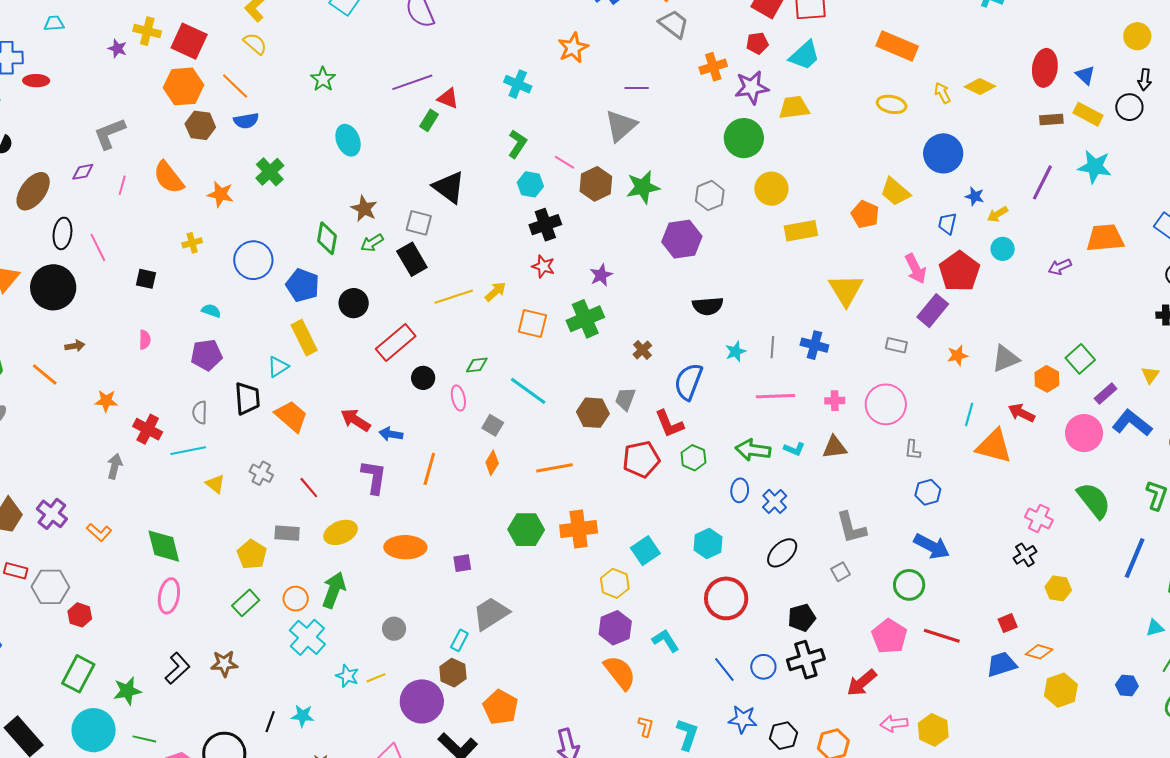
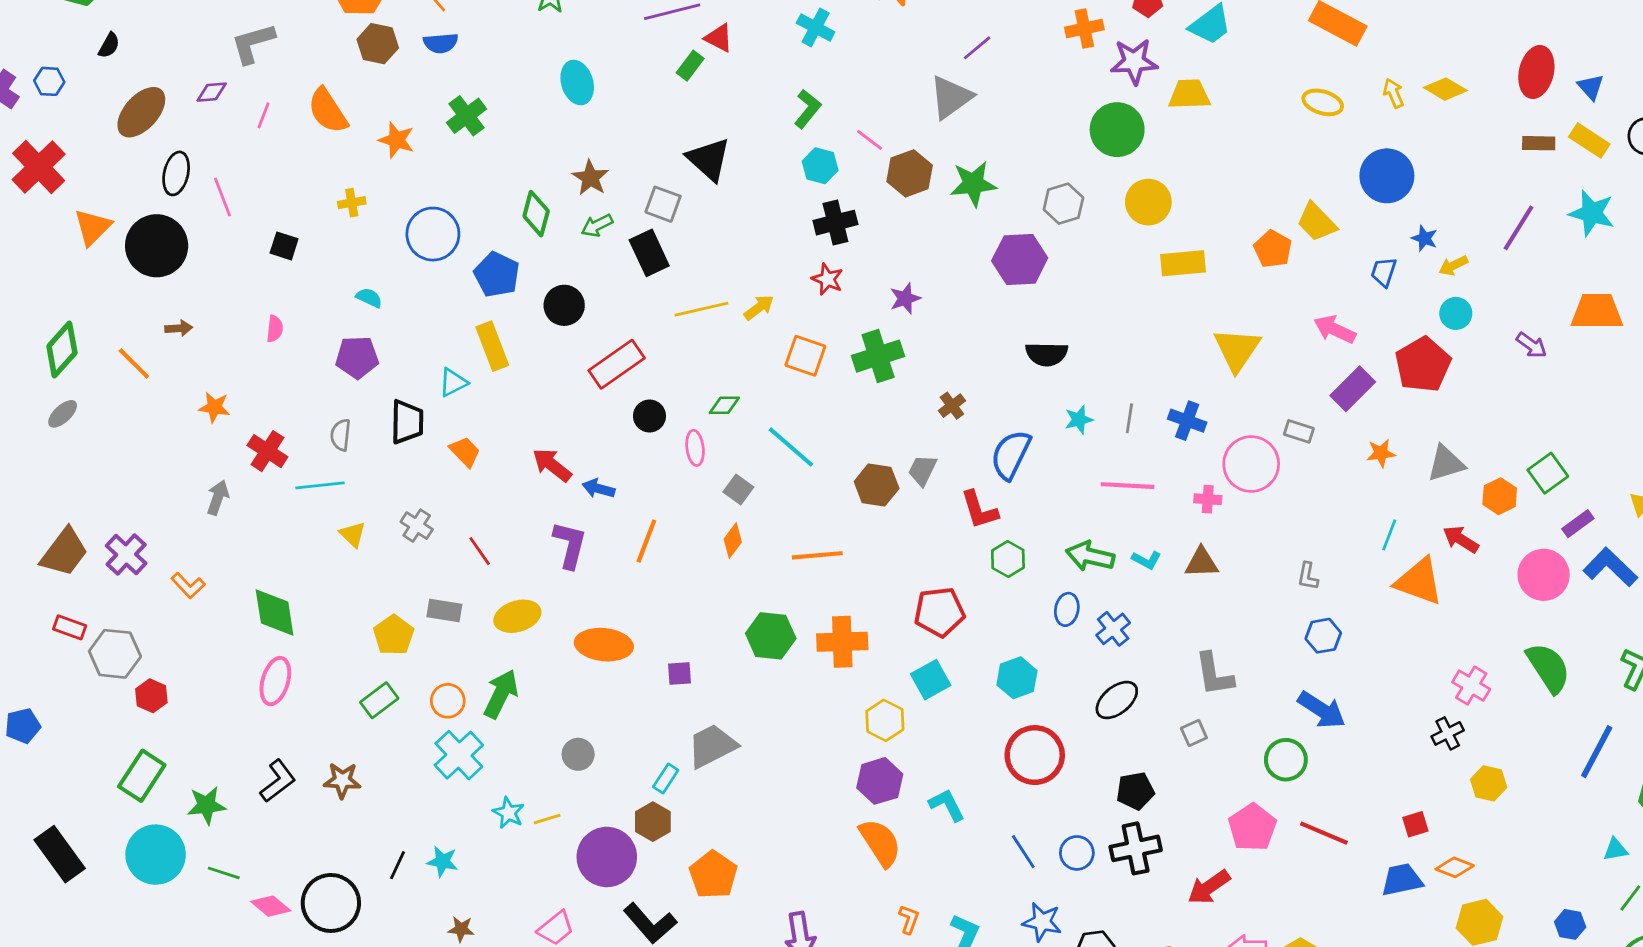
purple line: (637, 88) -> (977, 48), turned -45
purple arrow: (1060, 267) -> (1531, 345), turned -125
pink arrow: (916, 269) -> (1335, 329), turned 136
red pentagon: (959, 271) -> (1423, 365), moved
pink circle: (886, 404) -> (1251, 464), moved
orange trapezoid: (291, 416) -> (465, 452), size x0.7
red pentagon: (641, 459) -> (939, 612), moved

